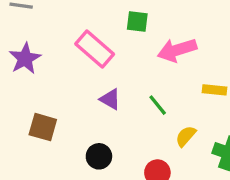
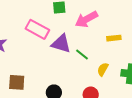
purple triangle: (110, 99) -> (61, 44), moved, size x1.5

